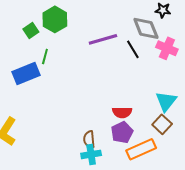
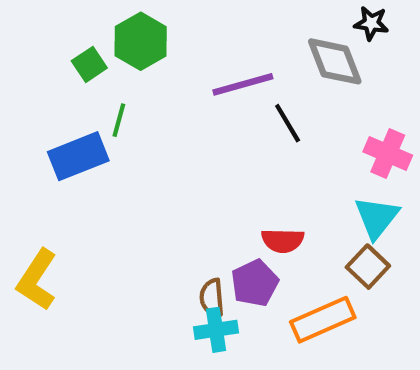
pink cross: (167, 48) -> (388, 154), moved
black line: (133, 49) -> (288, 123), moved
purple pentagon: (122, 132) -> (255, 283), moved

